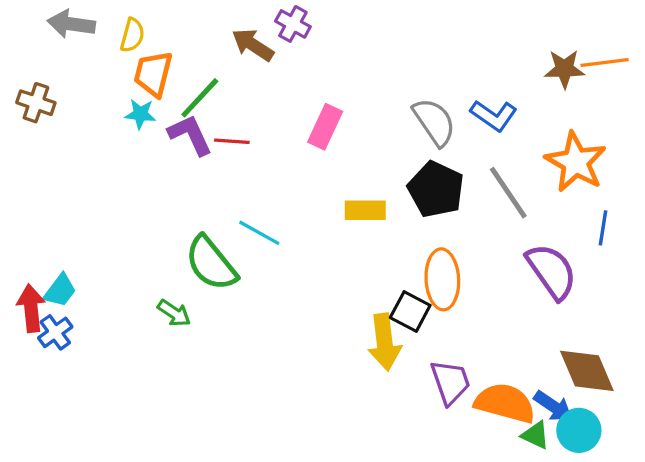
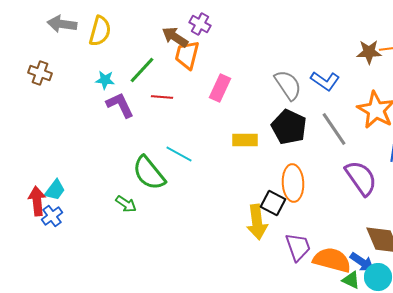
yellow semicircle: (132, 35) -> (100, 31), size x1.4
orange trapezoid: (153, 74) -> (187, 55), moved
purple L-shape: (190, 135) -> (120, 105), moved

